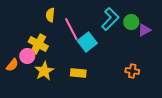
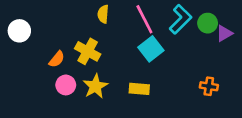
pink line: (71, 29) -> (144, 19), moved
pink circle: (27, 56) -> (66, 85), moved
orange semicircle: (12, 65) -> (57, 59), moved

